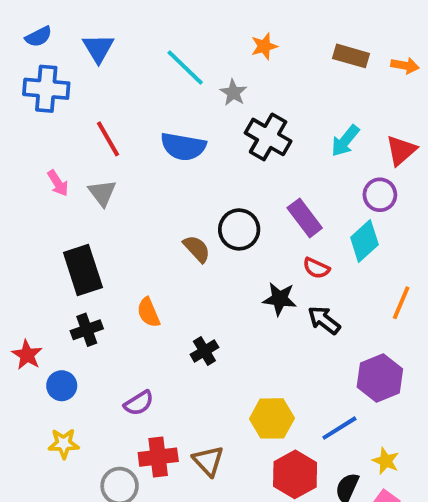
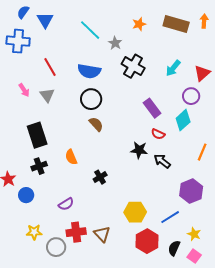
blue semicircle: (39, 37) -> (23, 12), moved, turned 152
orange star: (264, 46) -> (139, 24), moved
brown rectangle: (351, 56) -> (176, 24), size x1.4
orange arrow: (405, 66) -> (204, 21), moved, turned -96
black circle: (239, 229) -> (91, 99), moved
yellow star: (64, 444) -> (34, 232), moved

